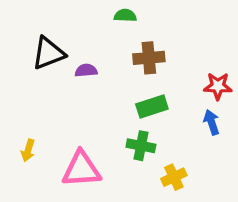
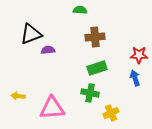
purple semicircle: (86, 70) -> (48, 50), moved
yellow arrow: (28, 150) -> (18, 96), turned 80

